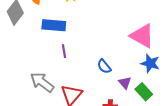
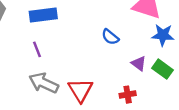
purple line: (64, 51) -> (37, 49), moved
blue semicircle: (104, 66) -> (110, 37), moved

